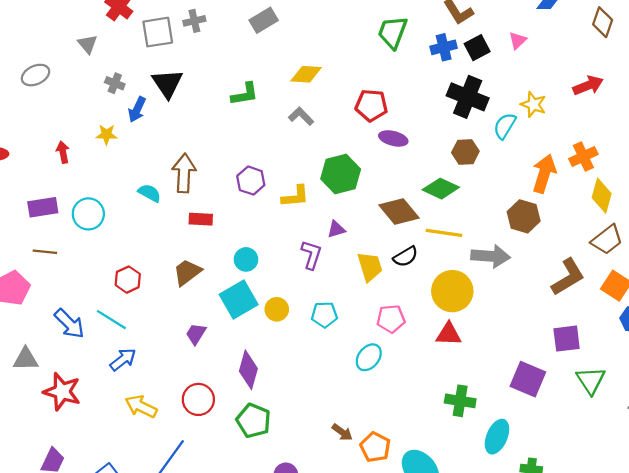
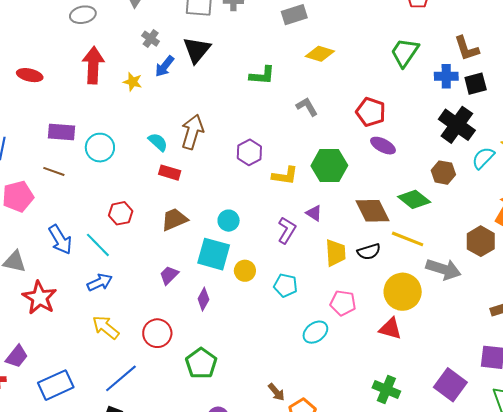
yellow diamond: (306, 74) -> (320, 54), moved
red arrow: (63, 152) -> (93, 65), moved, size x1.8
red rectangle: (201, 219) -> (170, 173), moved
purple triangle: (336, 229) -> (314, 213), turned 36
cyan square: (239, 299) -> (214, 254), turned 32
purple diamond: (248, 370) -> (203, 299), moved, size x0.7

